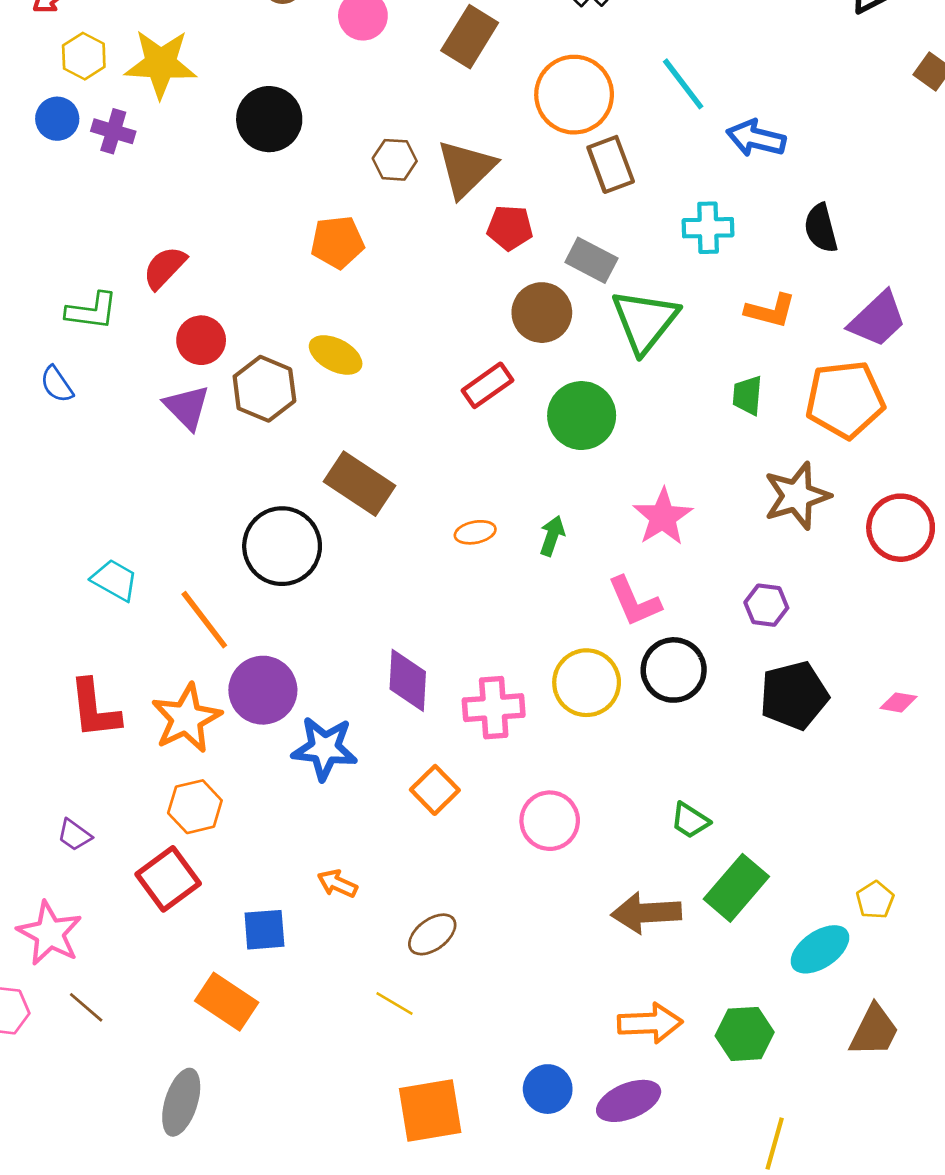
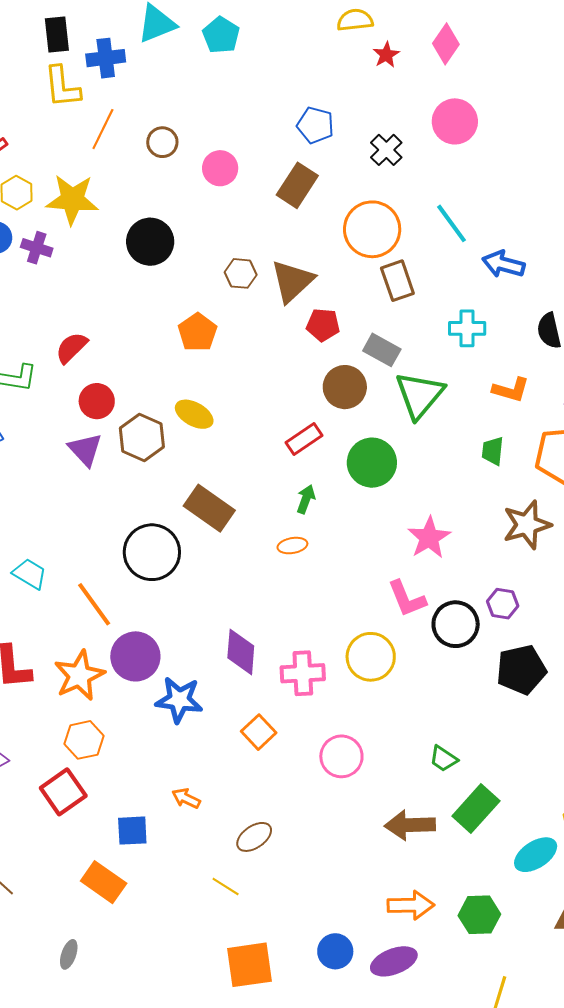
orange pentagon: (337, 242) -> (197, 332), turned -30
green arrow: (552, 536) -> (306, 499), moved
black circle: (674, 670) -> (456, 624), moved
gray ellipse: (181, 1102) -> (69, 954), size x0.6

